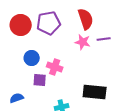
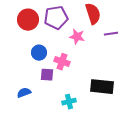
pink star: (83, 42) -> (77, 37), moved

